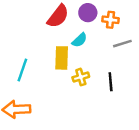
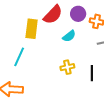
yellow rectangle: (62, 58) -> (32, 29), moved

